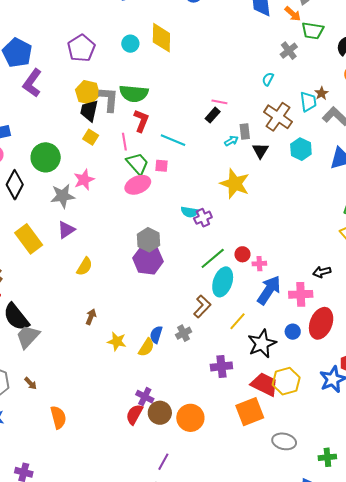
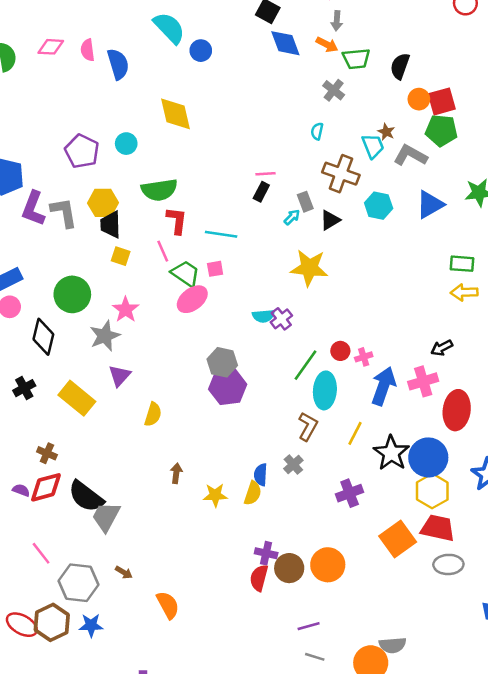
cyan circle: (130, 44) -> (126, 144), moved
gray L-shape: (109, 99) -> (64, 212), moved
black triangle: (260, 151) -> (330, 220), turned 42
blue circle: (293, 332) -> (428, 457), moved, size x2.0
red trapezoid: (264, 384) -> (438, 528), moved
purple line: (163, 462) -> (309, 626), turned 60

